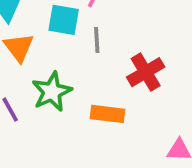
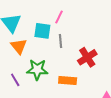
green star: (52, 92) -> (37, 70), turned 30

